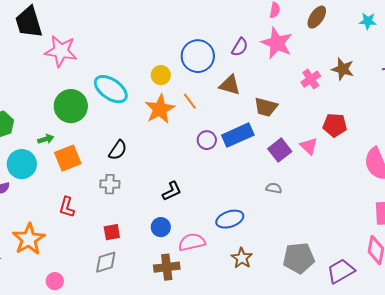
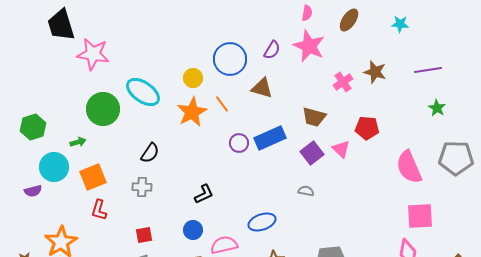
brown trapezoid: (266, 107) -> (314, 117), moved
orange square: (68, 158) -> (93, 177), moved

